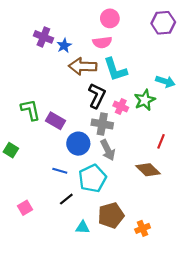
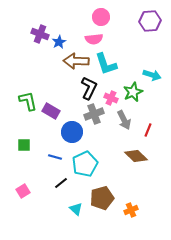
gray cross: (102, 124) -> (94, 114), turned -30
green square: (11, 150) -> (24, 145), moved, turned -32
gray arrow: (108, 150) -> (124, 120), moved
cyan triangle: (83, 227) -> (76, 209), turned 40

